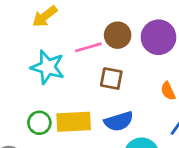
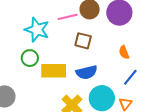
green circle: (39, 123) -> (30, 58), moved

